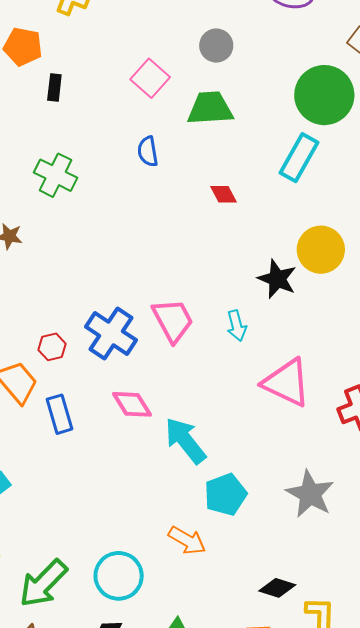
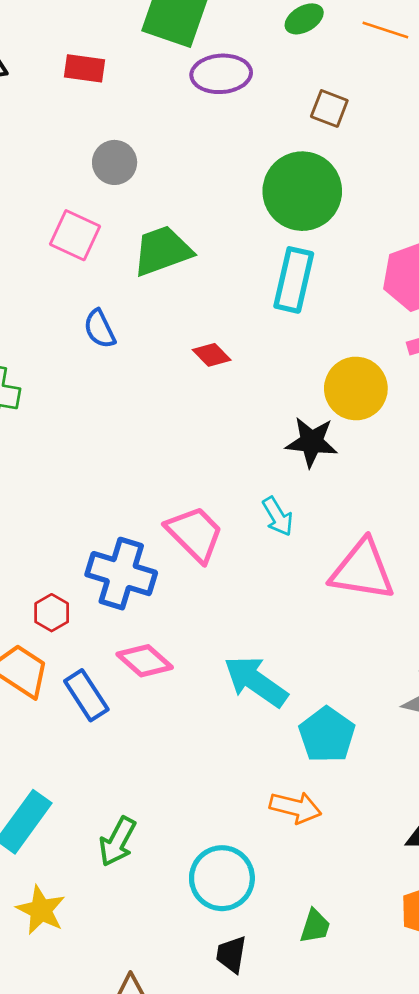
gray circle: (216, 46) -> (115, 162), moved
pink diamond: (132, 404) -> (145, 661), moved
green arrow: (43, 583) -> (117, 842), moved, size x0.7

